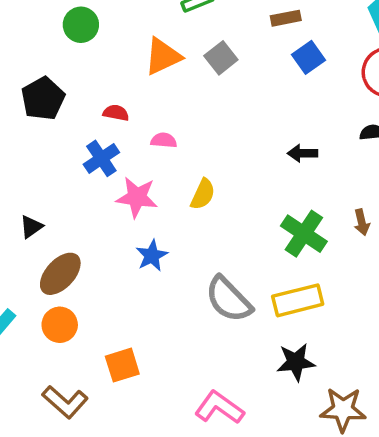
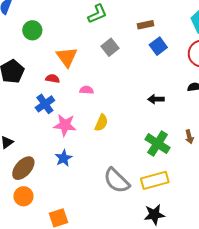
orange triangle: (163, 56) -> (67, 57), moved, turned -40
pink semicircle: (164, 140) -> (87, 90), moved
blue star: (152, 256) -> (64, 158), moved

